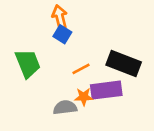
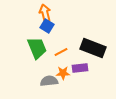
green trapezoid: (28, 64) -> (37, 48), moved
purple rectangle: (106, 90) -> (80, 68), size x0.7

